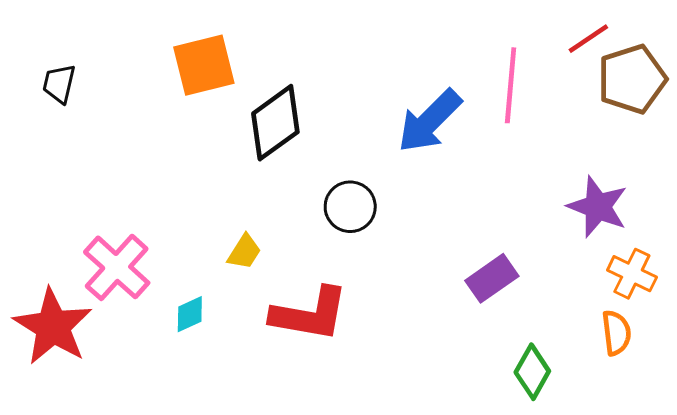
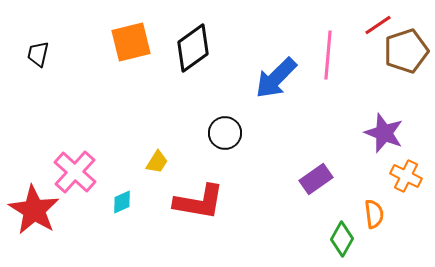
black diamond: (275, 123) -> (193, 48), moved
orange semicircle: (616, 333) -> (374, 214), moved

